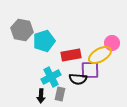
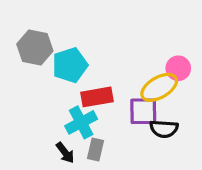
red rectangle: (71, 55) -> (97, 97), moved
black semicircle: (78, 79) -> (164, 129), moved
black arrow: (41, 96) -> (65, 153), turned -40

